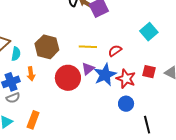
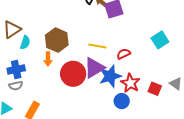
purple triangle: (88, 69) -> (94, 68), size x1.6
red square: (149, 72) -> (155, 89), moved
orange arrow: (31, 74) -> (48, 59), moved
blue circle: (126, 104) -> (122, 101), moved

